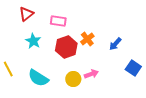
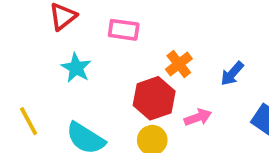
red hexagon: (66, 47) -> (154, 98), moved
pink arrow: (91, 74) -> (198, 117), moved

